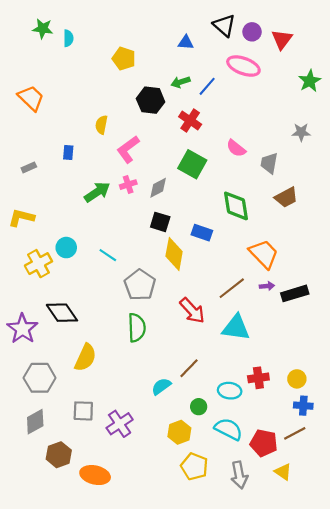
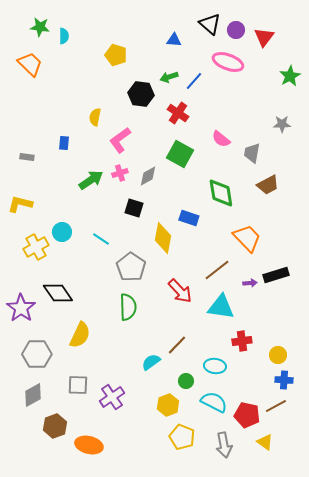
orange trapezoid: (31, 98) -> (30, 64), moved
gray rectangle: (29, 167) -> (27, 157), turned 32
black square: (160, 222) -> (134, 208), moved
purple arrow: (267, 286) -> (250, 283), moved
red cross: (258, 378) -> (242, 341), moved

